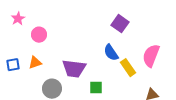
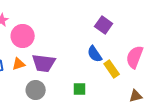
pink circle: (39, 35) -> (23, 36), size x1.5
purple trapezoid: (74, 69) -> (44, 63), moved

